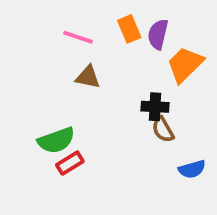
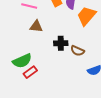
black cross: (155, 107) -> (61, 43), moved
brown semicircle: (163, 130) -> (77, 51), turned -32

